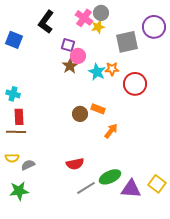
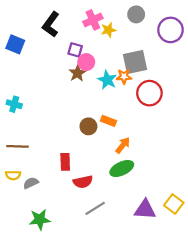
gray circle: (101, 13) -> (136, 14), moved
pink cross: (84, 18) -> (93, 20), turned 30
gray square: (127, 42) -> (135, 62), moved
red rectangle: (19, 117) -> (65, 162), moved
green ellipse: (110, 177) -> (122, 169), moved
green star: (19, 191) -> (40, 220), moved

